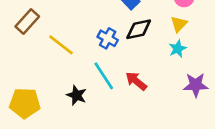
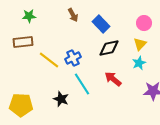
brown rectangle: (27, 21) -> (23, 42), turned 42
blue cross: (108, 38) -> (73, 58), moved, turned 35
red arrow: (136, 81) -> (113, 79), moved

